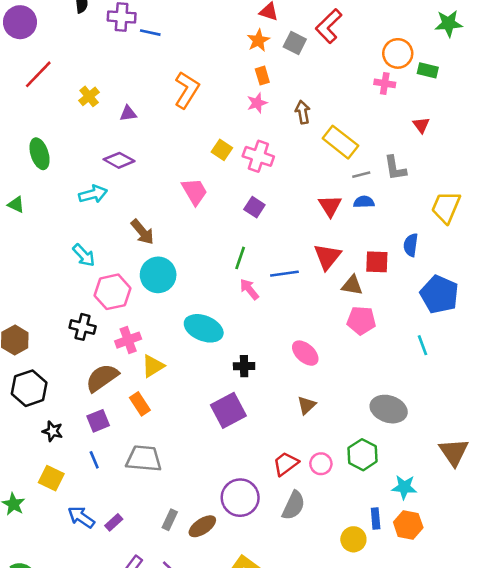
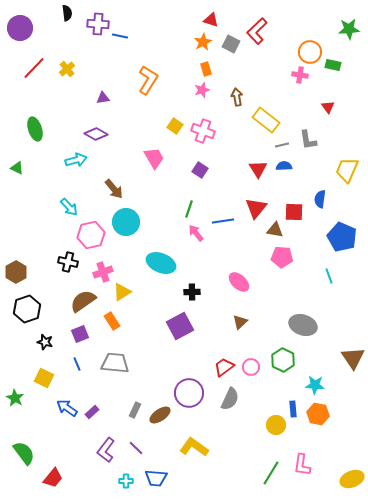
yellow cross: (89, 96) -> (67, 69), moved

